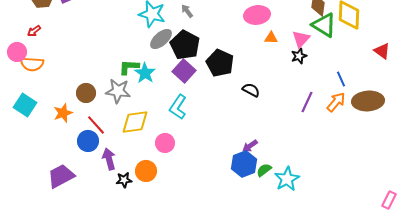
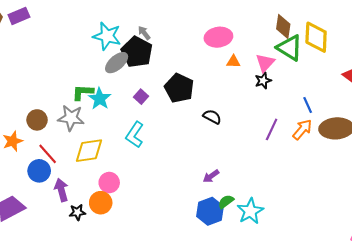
black pentagon: (185, 45) -> (137, 52), moved
purple square: (184, 71) -> (141, 97), size x0.6
pink circle: (165, 143) -> (109, 183), moved
blue hexagon: (244, 164) -> (210, 211), moved

